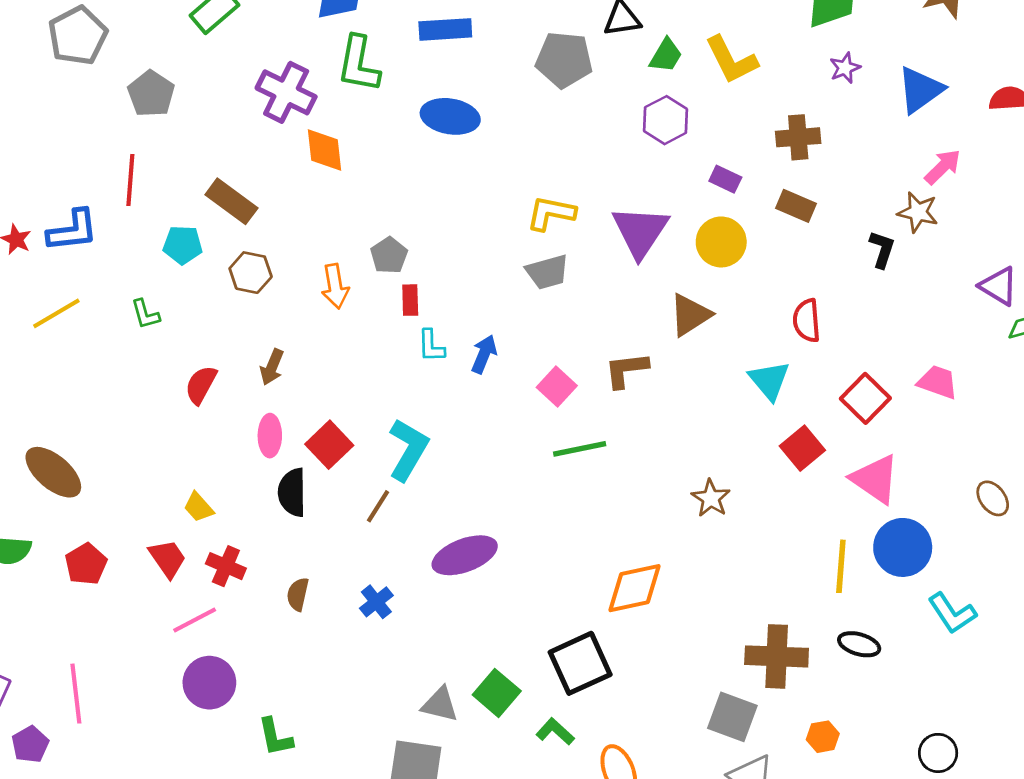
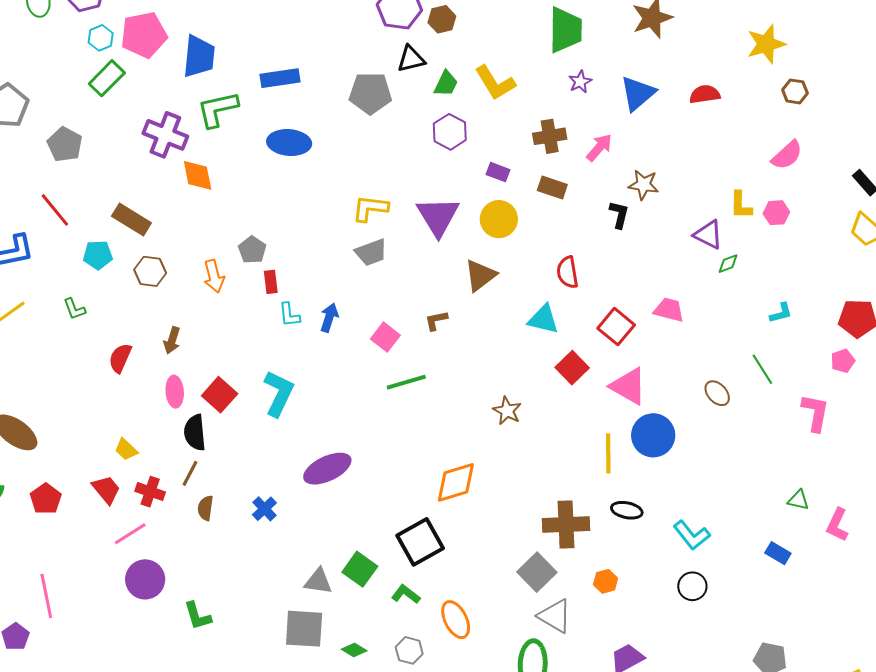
green L-shape: (359, 64) -> (218, 109), turned 72
pink arrow: (943, 167) -> (599, 148), moved
red line: (130, 180) -> (55, 210), turned -39
brown L-shape: (626, 370) -> (436, 320), size x0.7
cyan triangle: (769, 380) -> (543, 319), turned -32
brown line: (378, 506) -> (190, 473), moved
cyan L-shape: (952, 613) -> (692, 535), moved
gray square: (732, 717) -> (537, 572), turned 30

